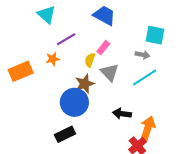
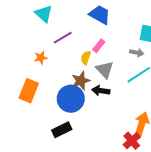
orange star: (53, 59) -> (41, 58), moved
orange rectangle: (21, 71) -> (29, 91), moved, turned -45
black arrow: (122, 114) -> (101, 91), moved

